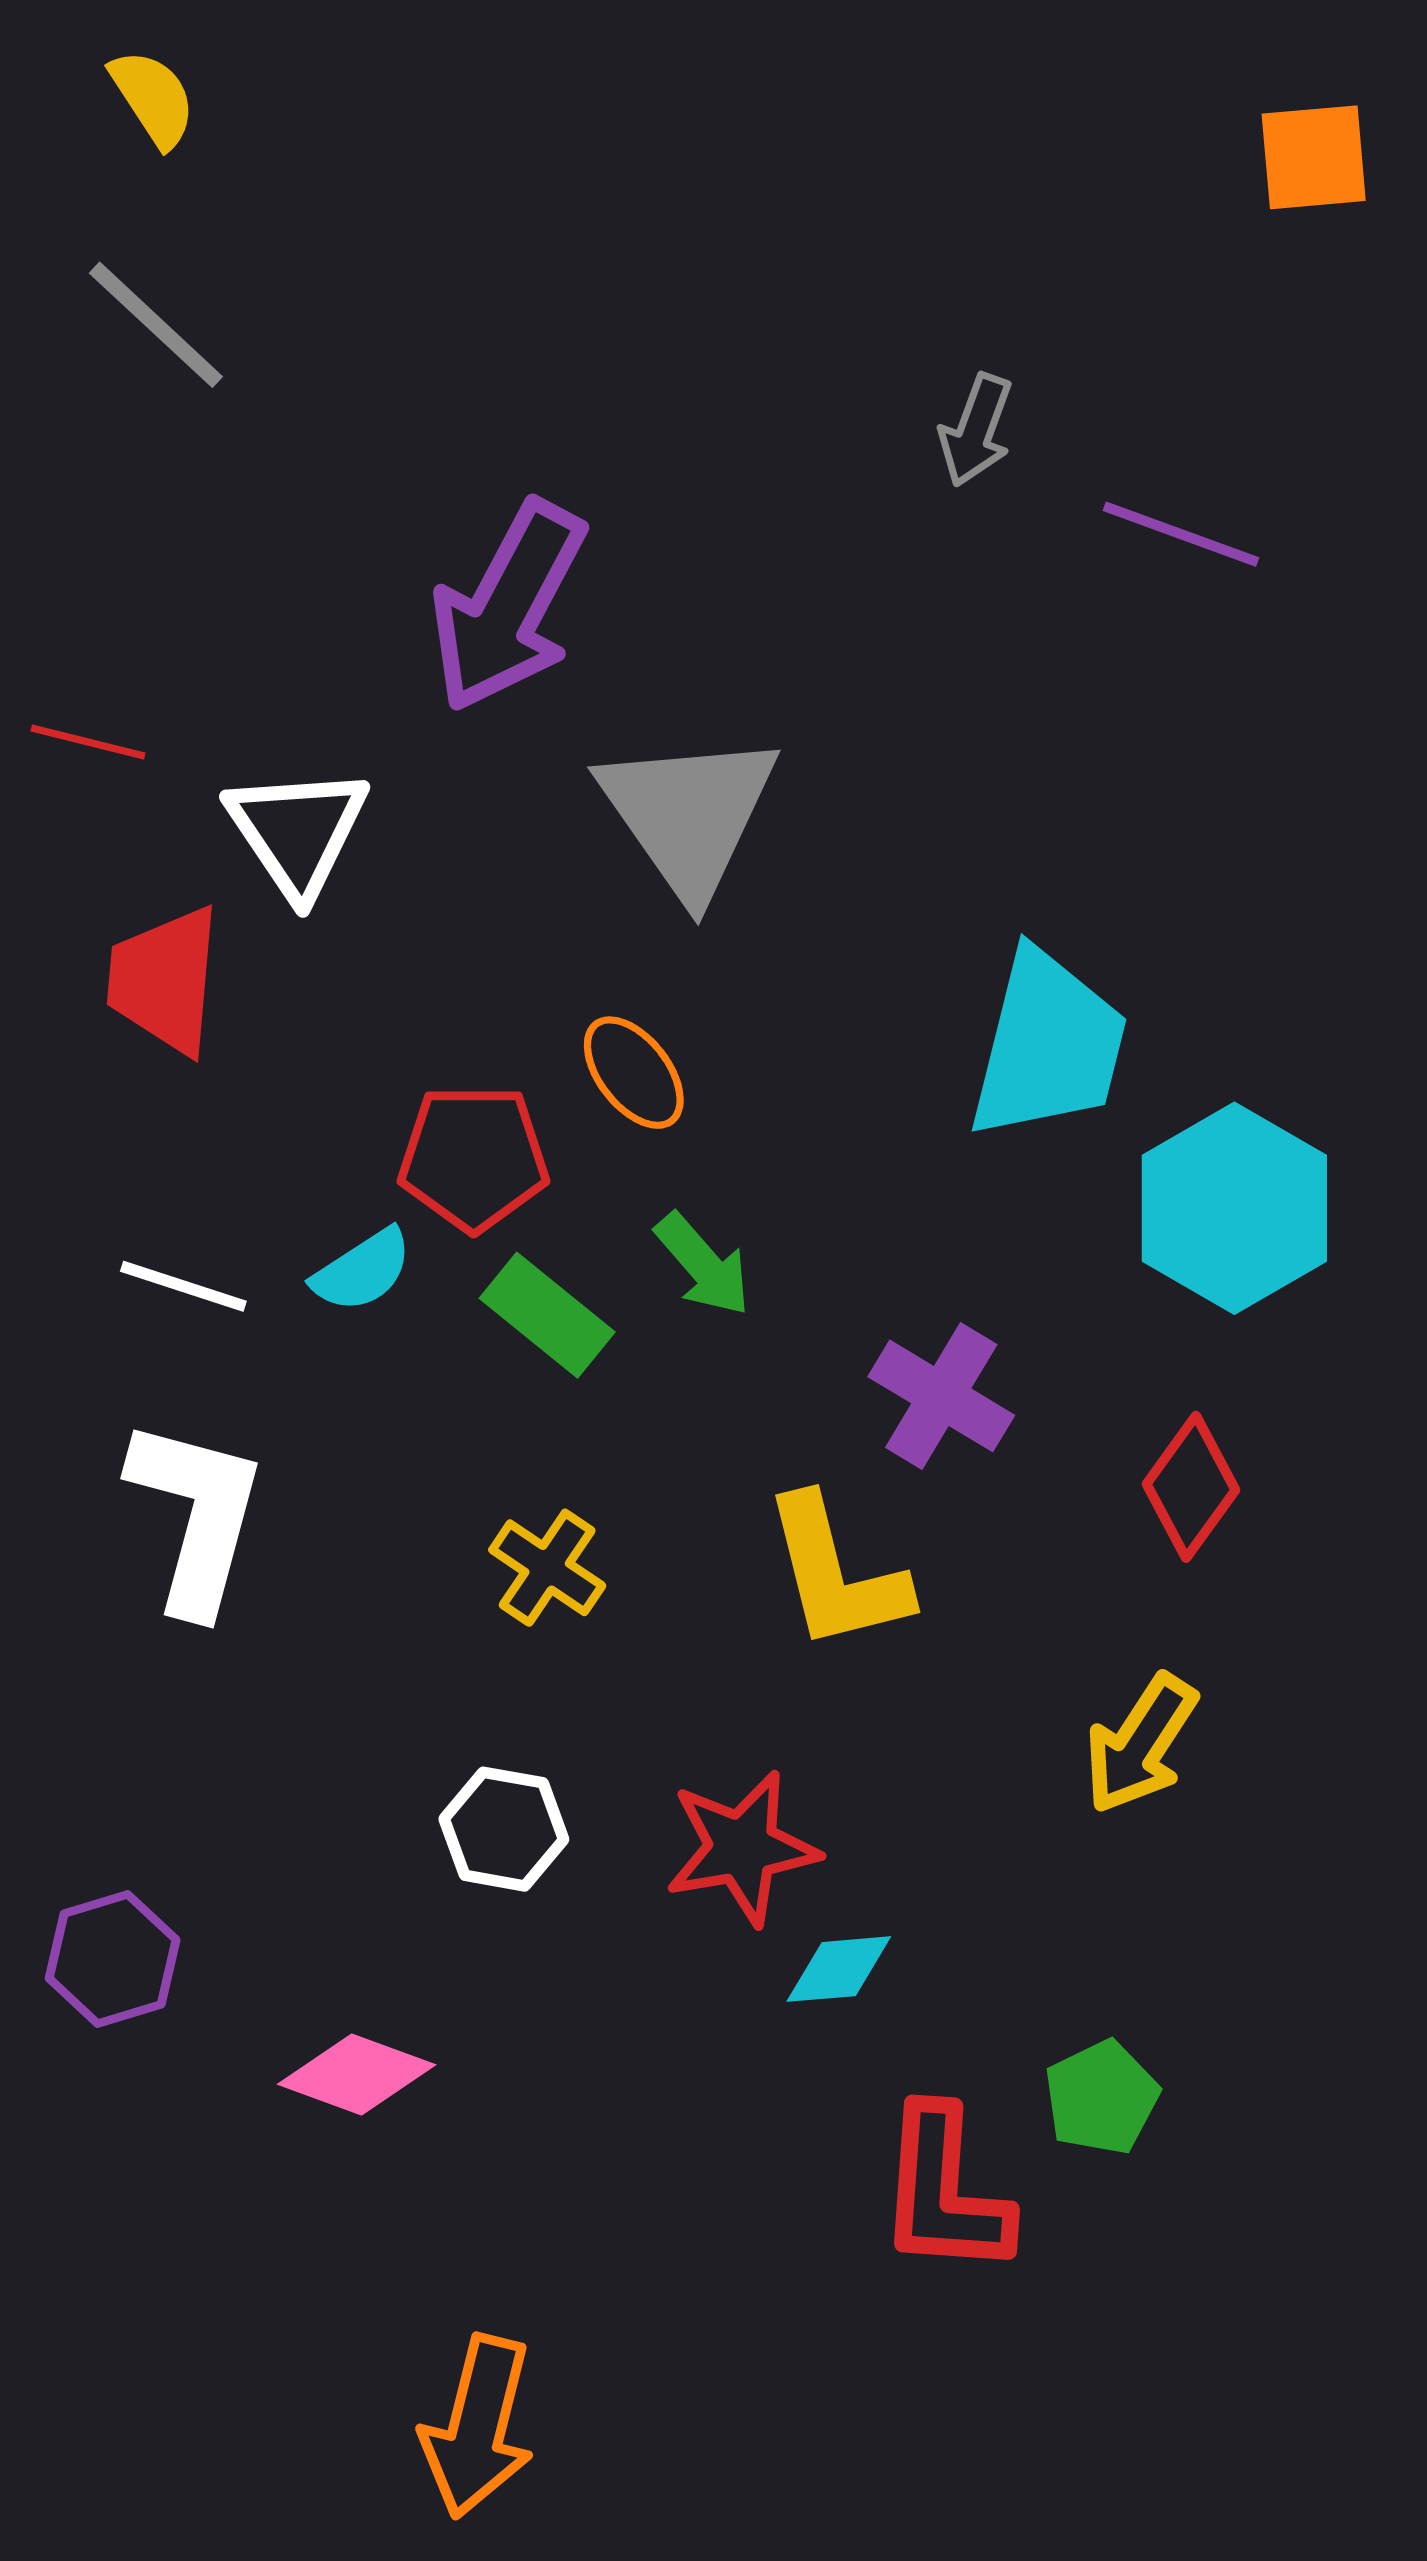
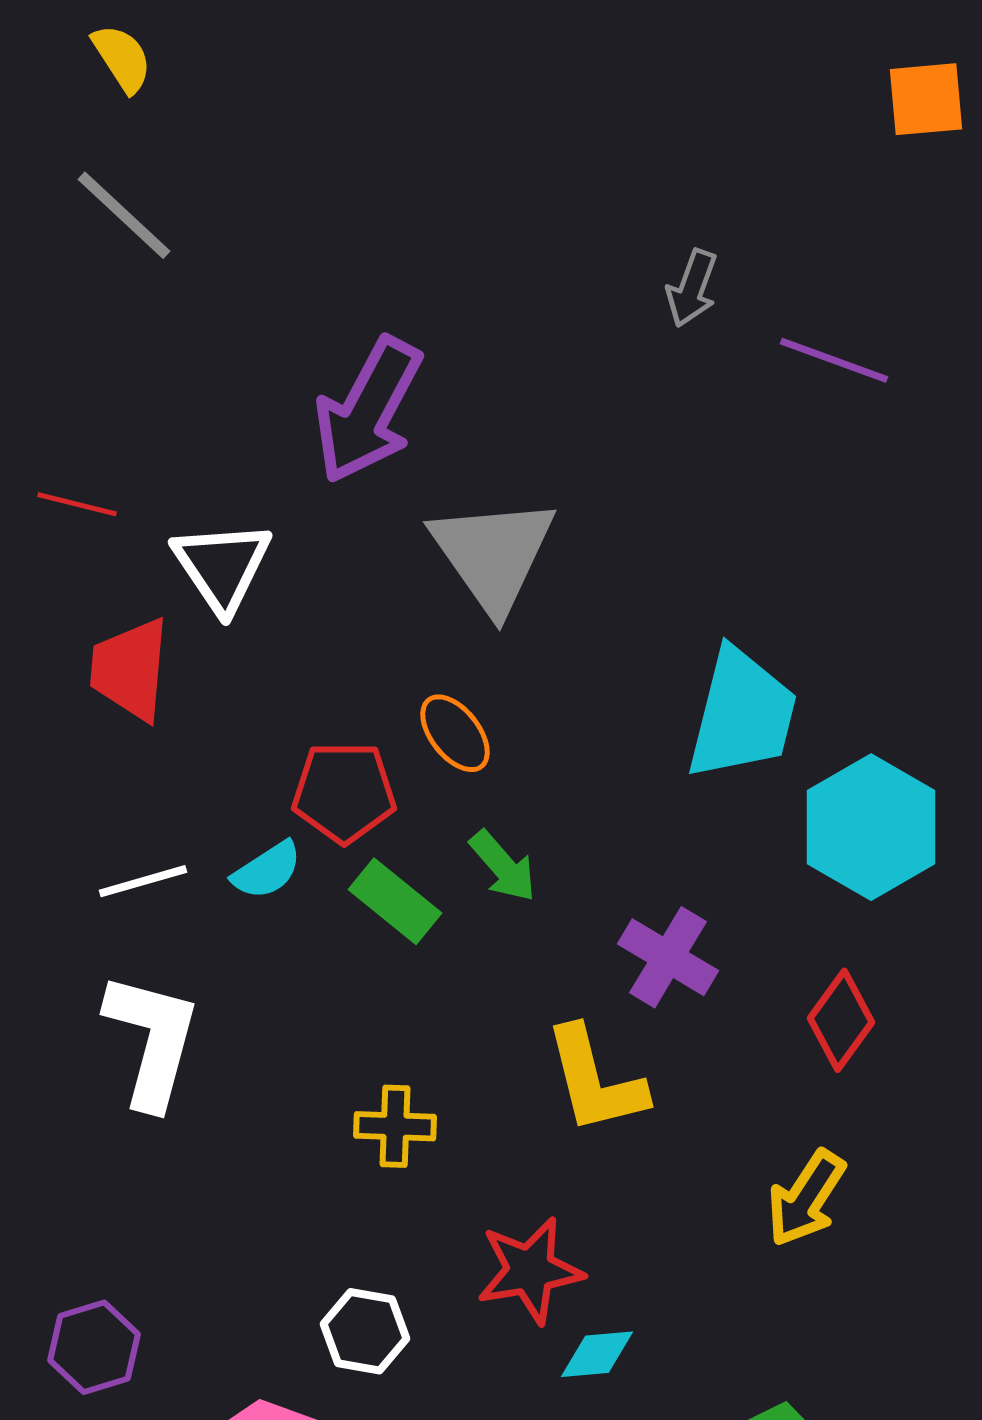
white line: (183, 1286) -> (143, 881), turned -34
yellow cross: (547, 1568) -> (395, 1126), moved, turned -32
white hexagon: (504, 1829) -> (365, 1331), moved

